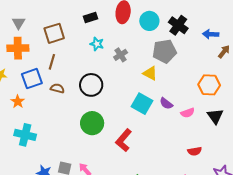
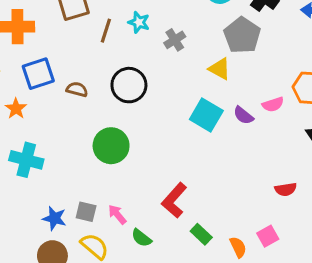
gray pentagon: (164, 51) -> (242, 35), turned -30
brown line: (52, 62) -> (106, 31), moved
pink semicircle: (188, 113) -> (273, 104), moved
green circle: (92, 123) -> (111, 146), moved
red L-shape: (124, 140) -> (174, 200), moved

